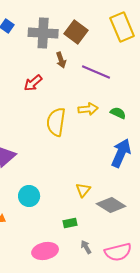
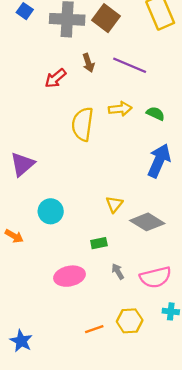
brown arrow: (61, 60) -> (88, 63), moved

